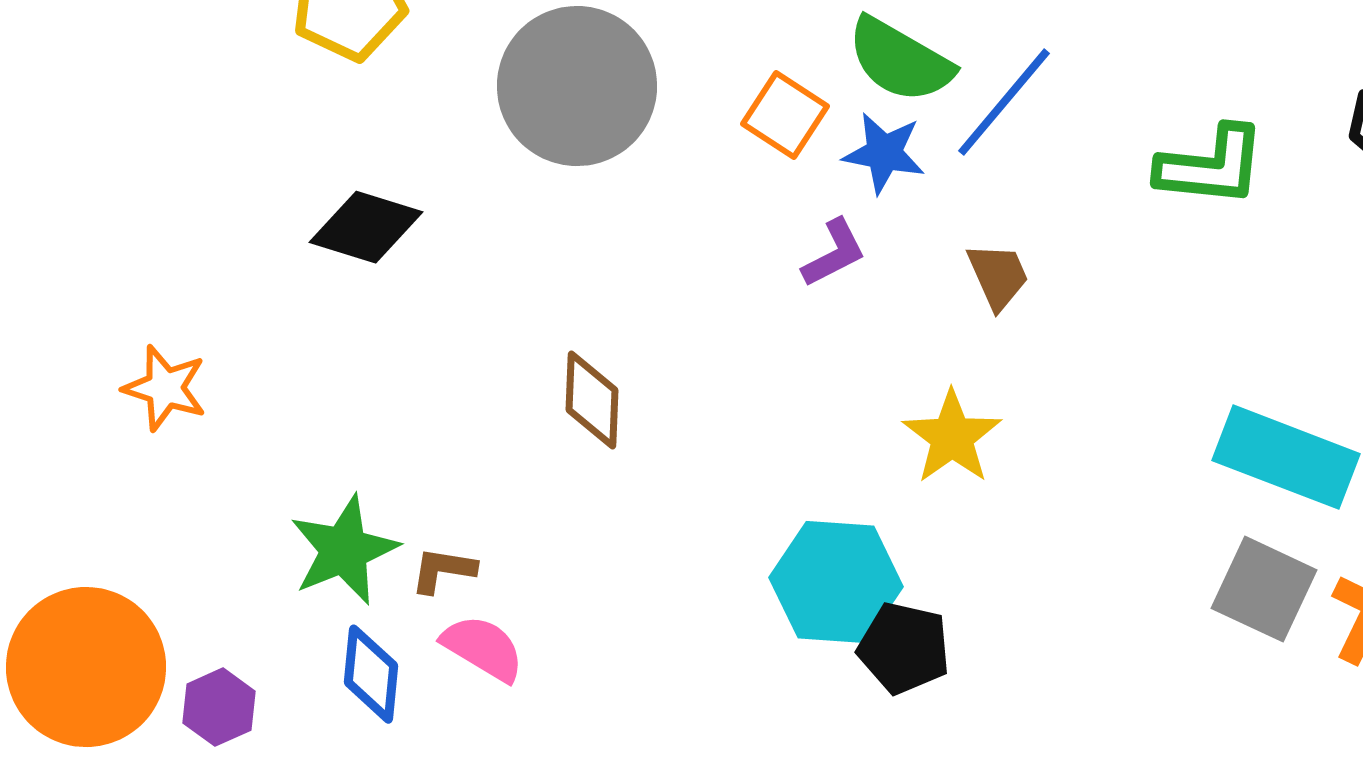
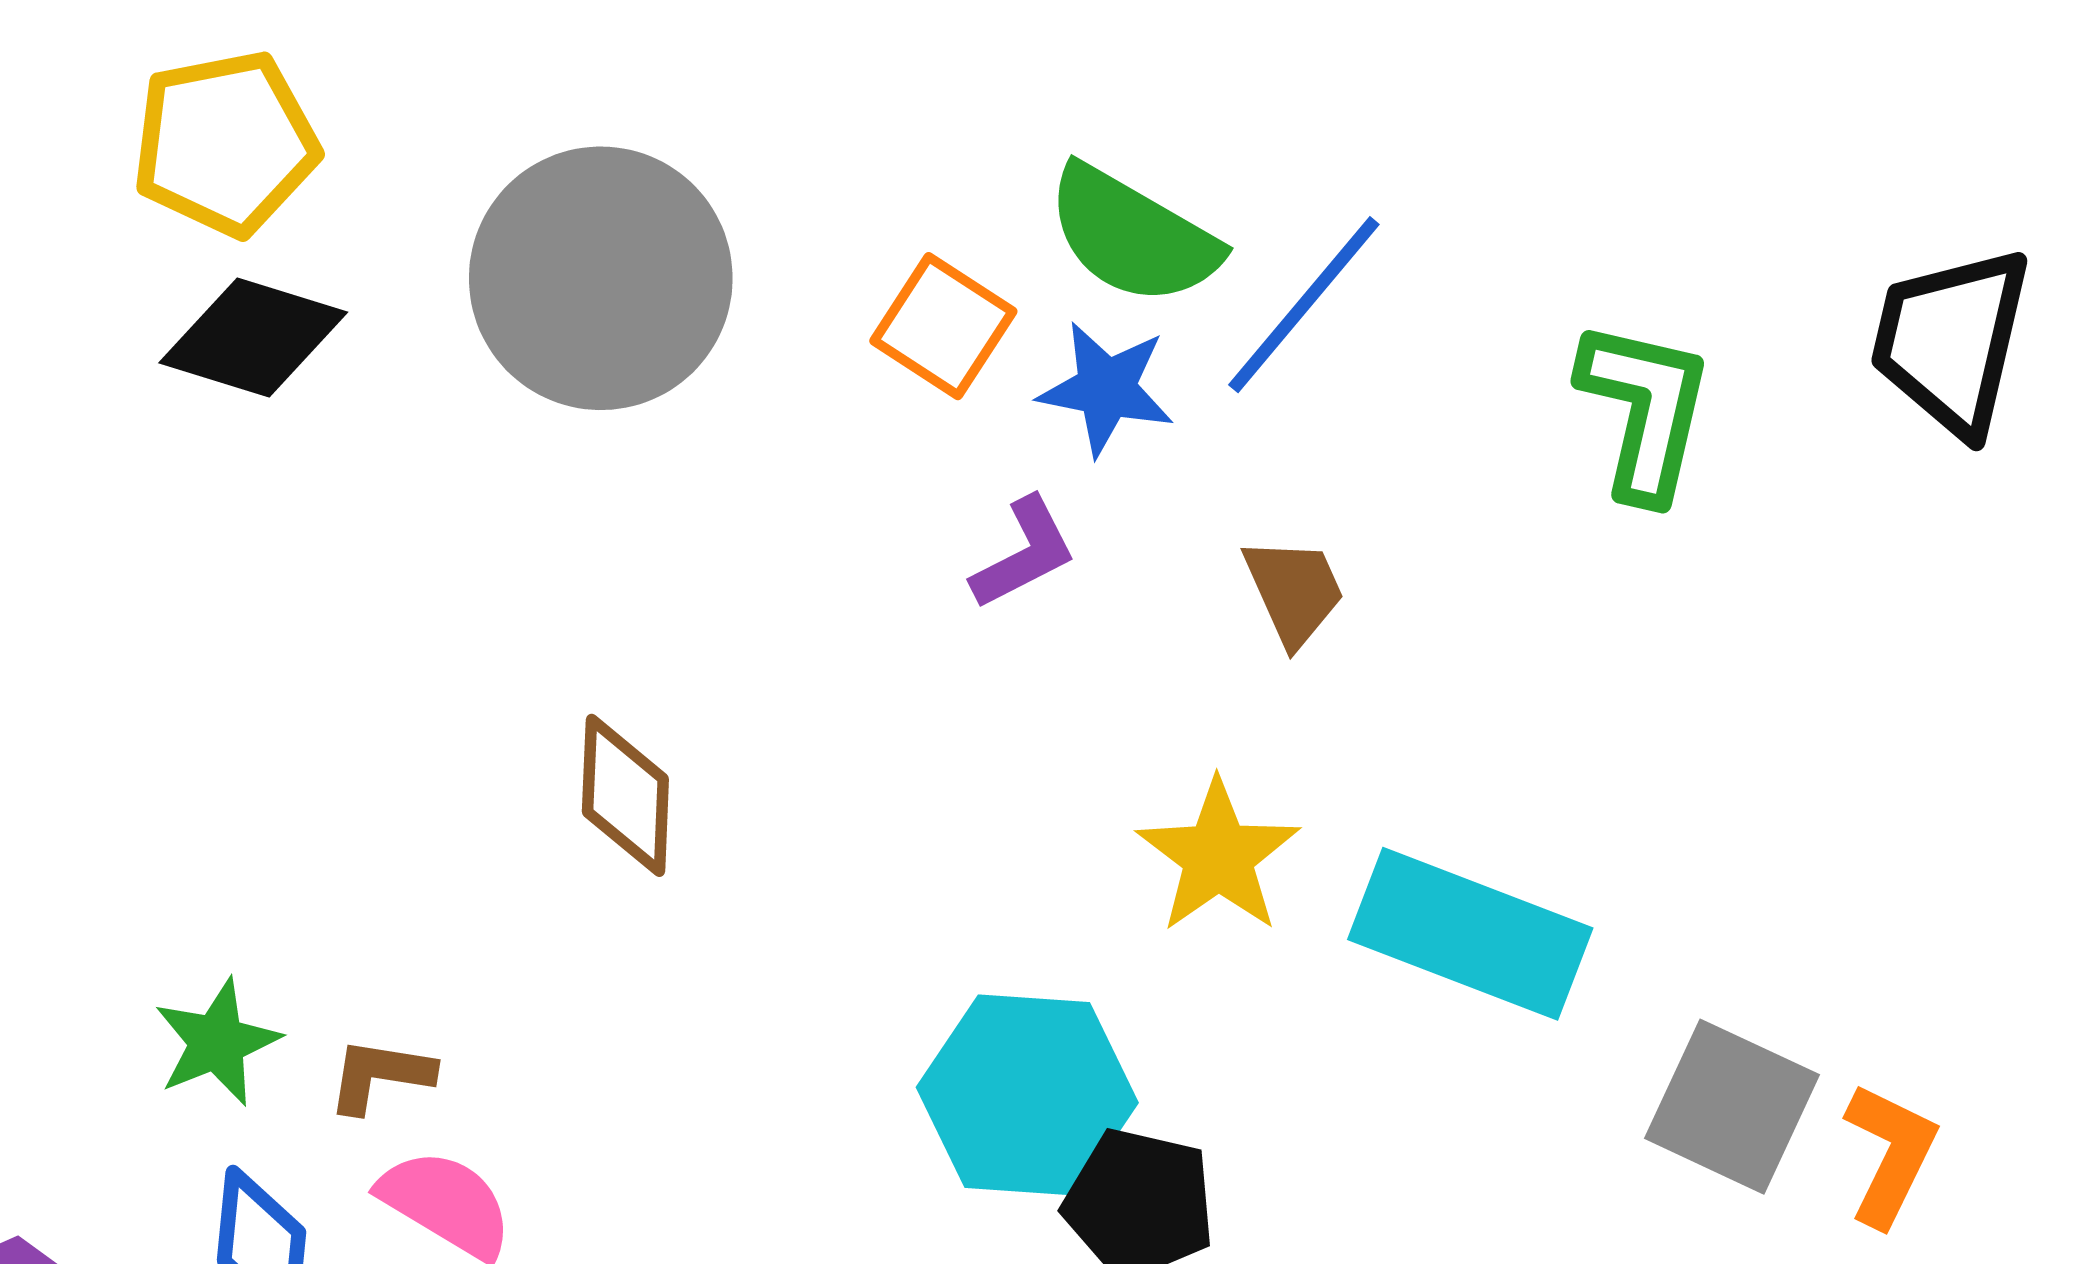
green L-shape: (1211, 166) -> (1645, 410), turned -83
black diamond: (366, 227) -> (253, 338), moved
cyan rectangle: (1286, 457) -> (1470, 934), moved
green star: (344, 550) -> (217, 1042), size x0.7

